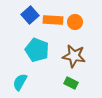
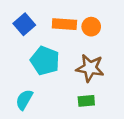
blue square: (30, 15) -> (24, 24), moved
green rectangle: (71, 83) -> (86, 101), turned -32

